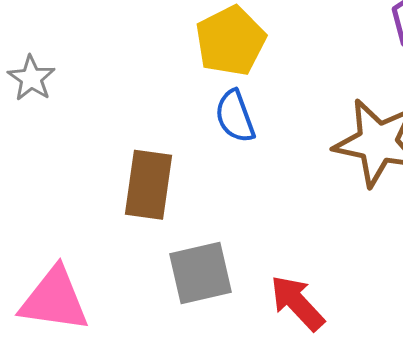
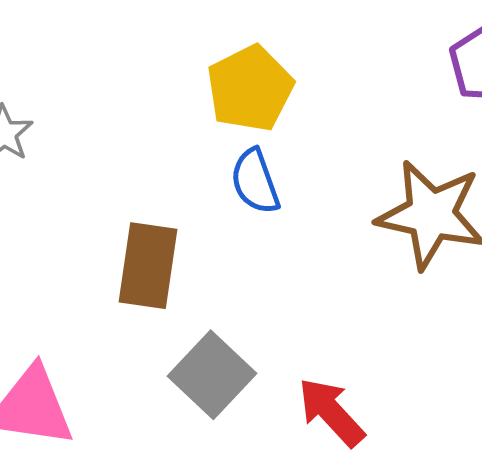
gray square: (201, 273) -> (212, 375), turned -34

